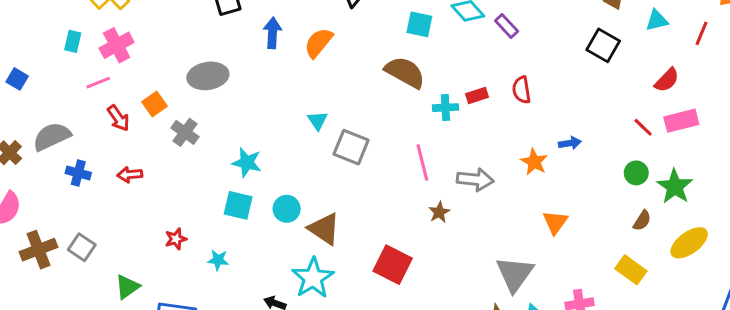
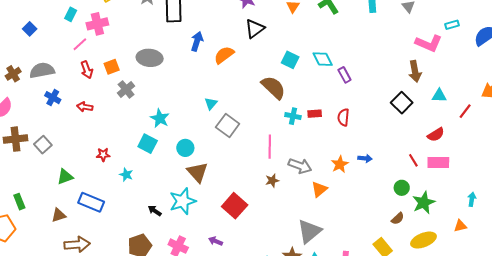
pink line: (98, 83) -> (80, 44), turned -35
cyan circle: (287, 209) -> (185, 148), moved
orange triangle: (555, 222) -> (319, 189), moved

